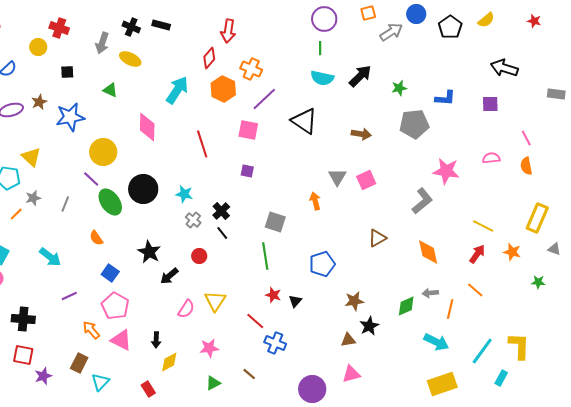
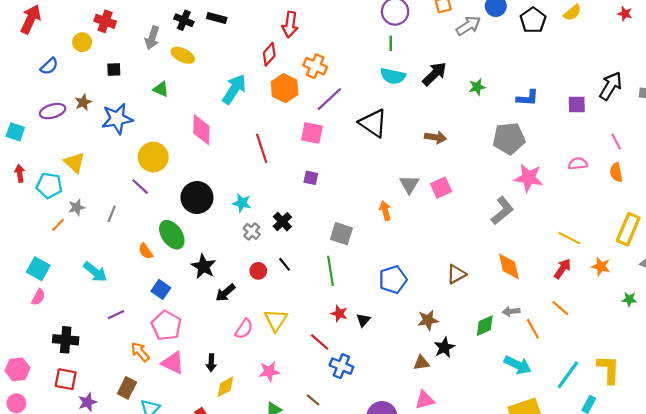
black arrow: (504, 68) -> (611, 86), moved, turned 104
gray pentagon: (414, 124) -> (509, 138), moved
green ellipse: (110, 202) -> (172, 235), moved
black line: (222, 233) -> (285, 264), moved
brown triangle: (377, 238) -> (456, 274), moved
orange line: (450, 309) -> (533, 329), turned -42

